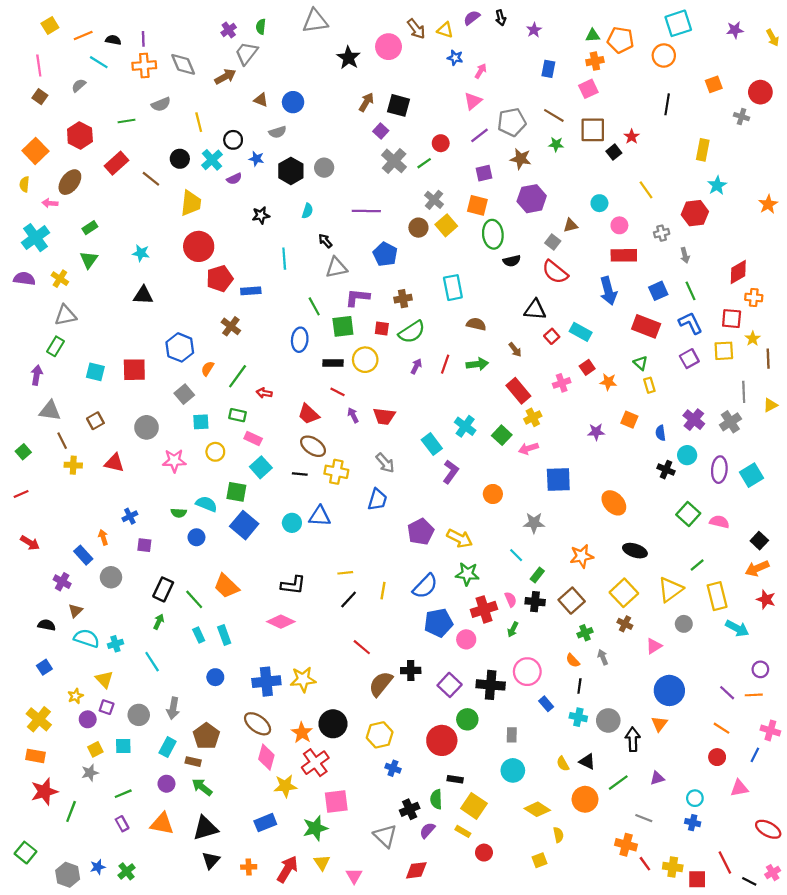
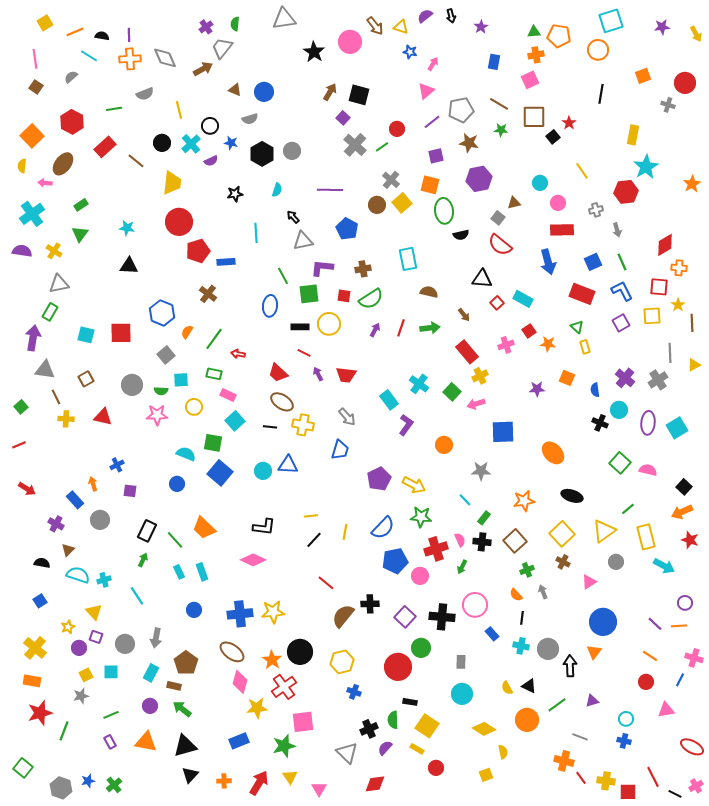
cyan star: (717, 185) -> (646, 167), size x1.4
purple arrow: (37, 375) -> (33, 338), size x1.4
green semicircle: (179, 513) -> (161, 391), moved

